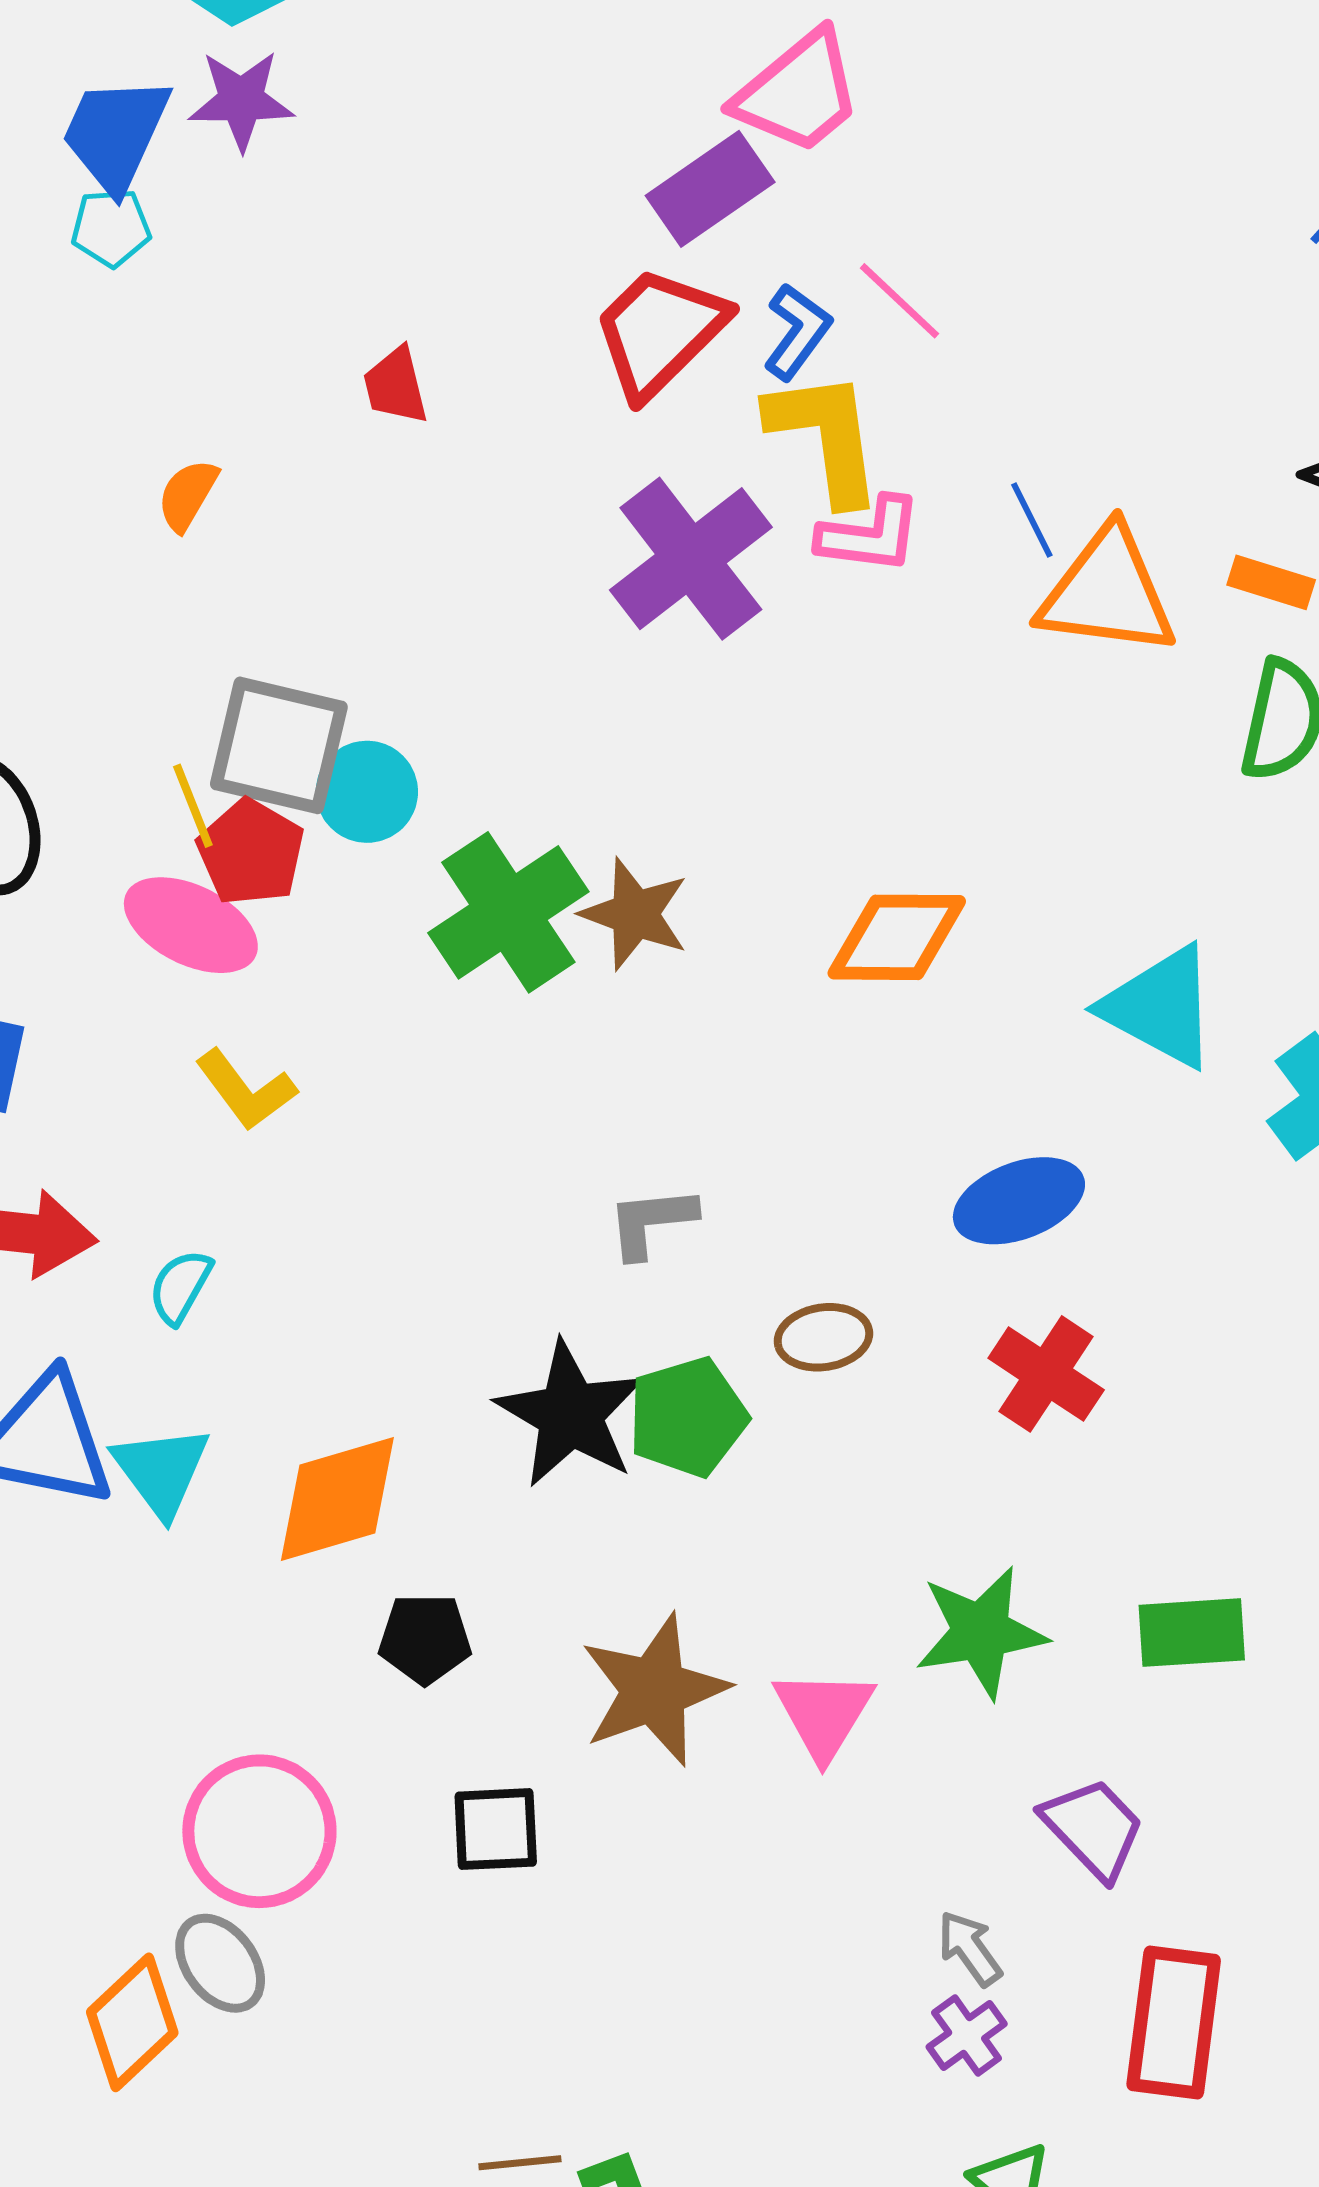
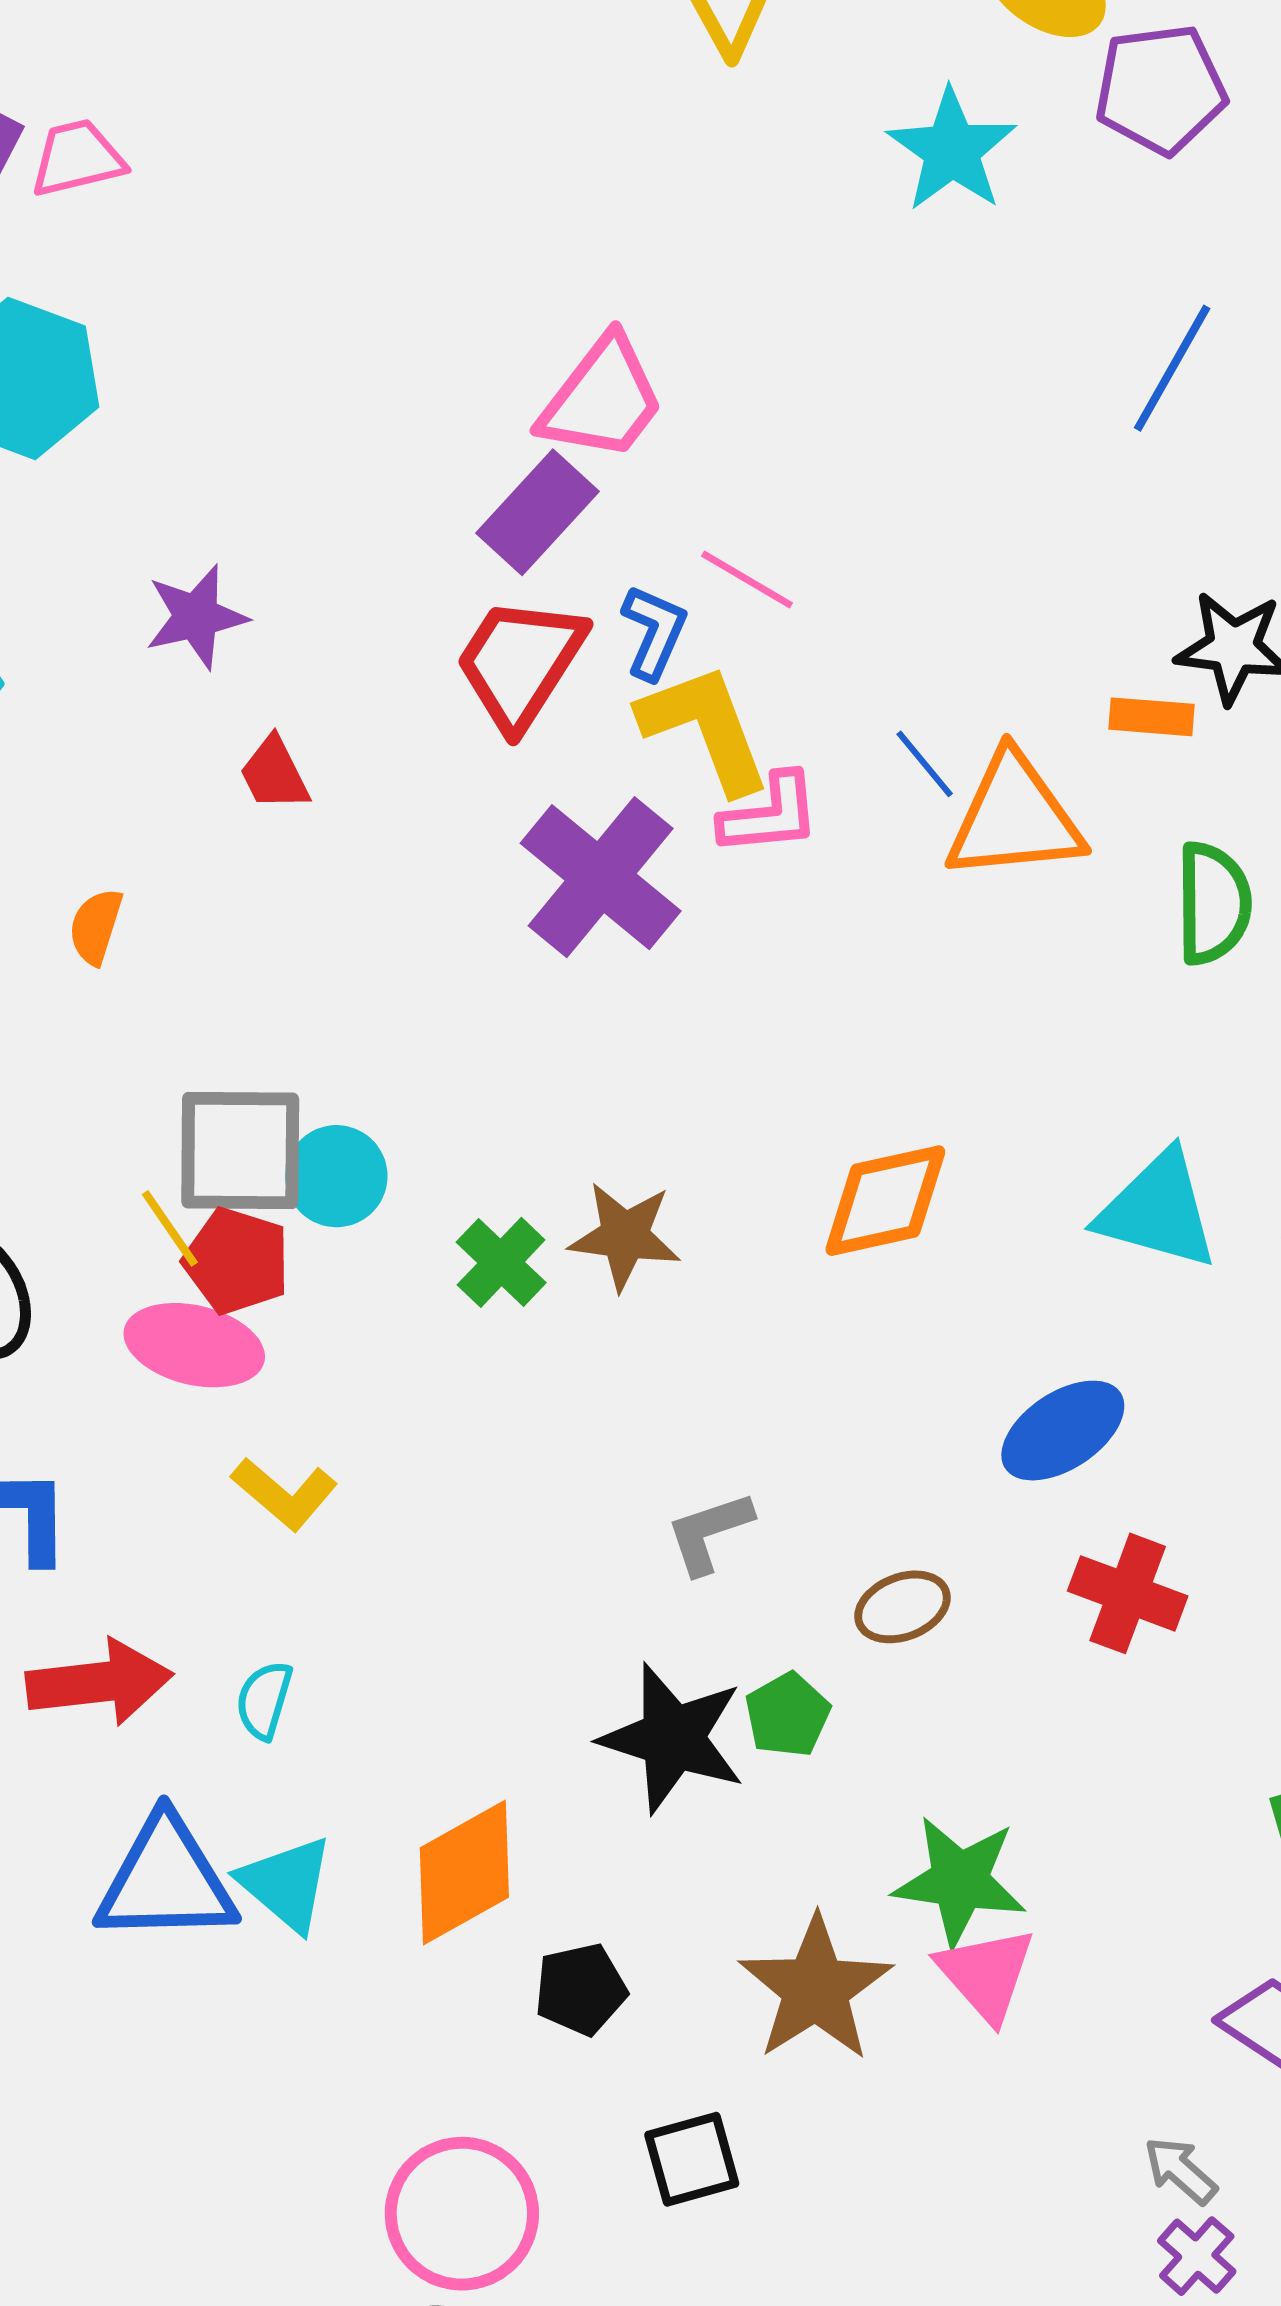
purple star: (241, 100) -> (196, 617), moved
orange rectangle: (1271, 582) -> (1151, 717), moved
green cross: (508, 912) -> (501, 1262), size x0.6
green pentagon: (688, 1417) -> (788, 1715), size x0.7
green star: (981, 1632) -> (960, 1881), moved, turned 30

